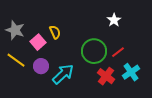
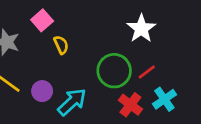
white star: (114, 20) -> (141, 29), size x1.5
pink square: (38, 42) -> (42, 20), moved

